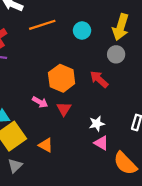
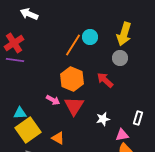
orange line: (42, 25) -> (73, 45), moved, turned -40
red triangle: (64, 109) -> (74, 106), size x1.5
pink triangle: (101, 143) -> (122, 135), moved, turned -40

